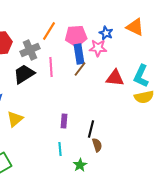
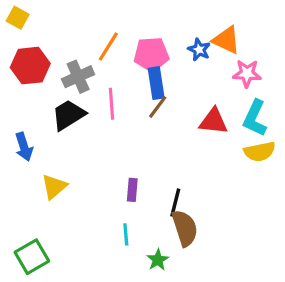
orange triangle: (135, 27) -> (226, 40), moved
pink star: (98, 48) -> (247, 74), moved
brown semicircle: (97, 145) -> (185, 228), size x1.6

